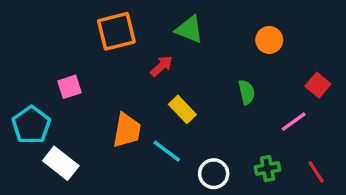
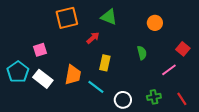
yellow rectangle: (182, 109) -> (105, 63), turned 56
white rectangle: (61, 163) -> (43, 79), moved

